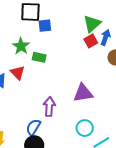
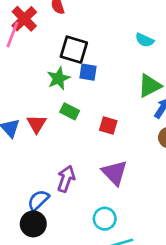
red square: (91, 41) -> (108, 125), moved, turned 32
green star: (21, 46) -> (58, 78), moved
purple triangle: (83, 93) -> (115, 173), turned 40

